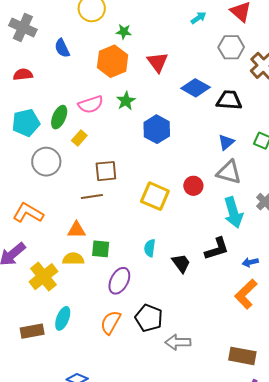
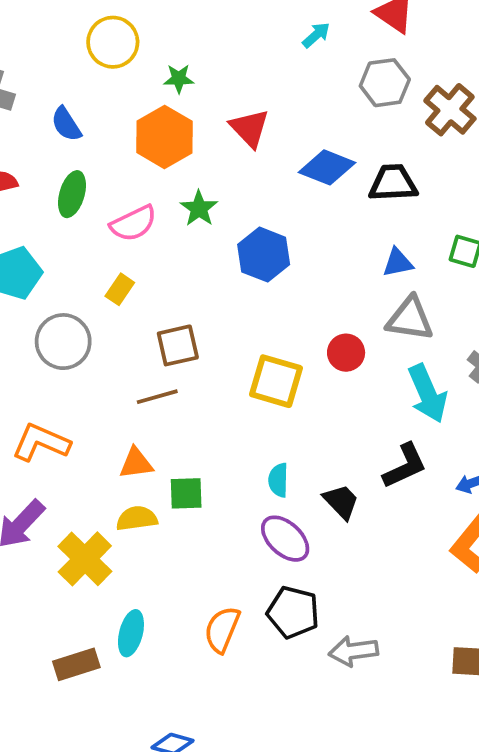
green ellipse: (59, 117) -> (72, 194), moved
blue triangle: (226, 142) -> (398, 263), turned 36
purple ellipse: (119, 281) -> (285, 539), moved, turned -68

